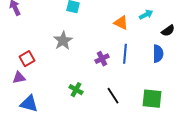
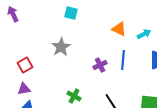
cyan arrow: (146, 15) -> (144, 34), moved
purple triangle: (19, 78) -> (24, 89), moved

